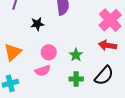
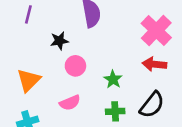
pink circle: (49, 52) -> (75, 66), moved

